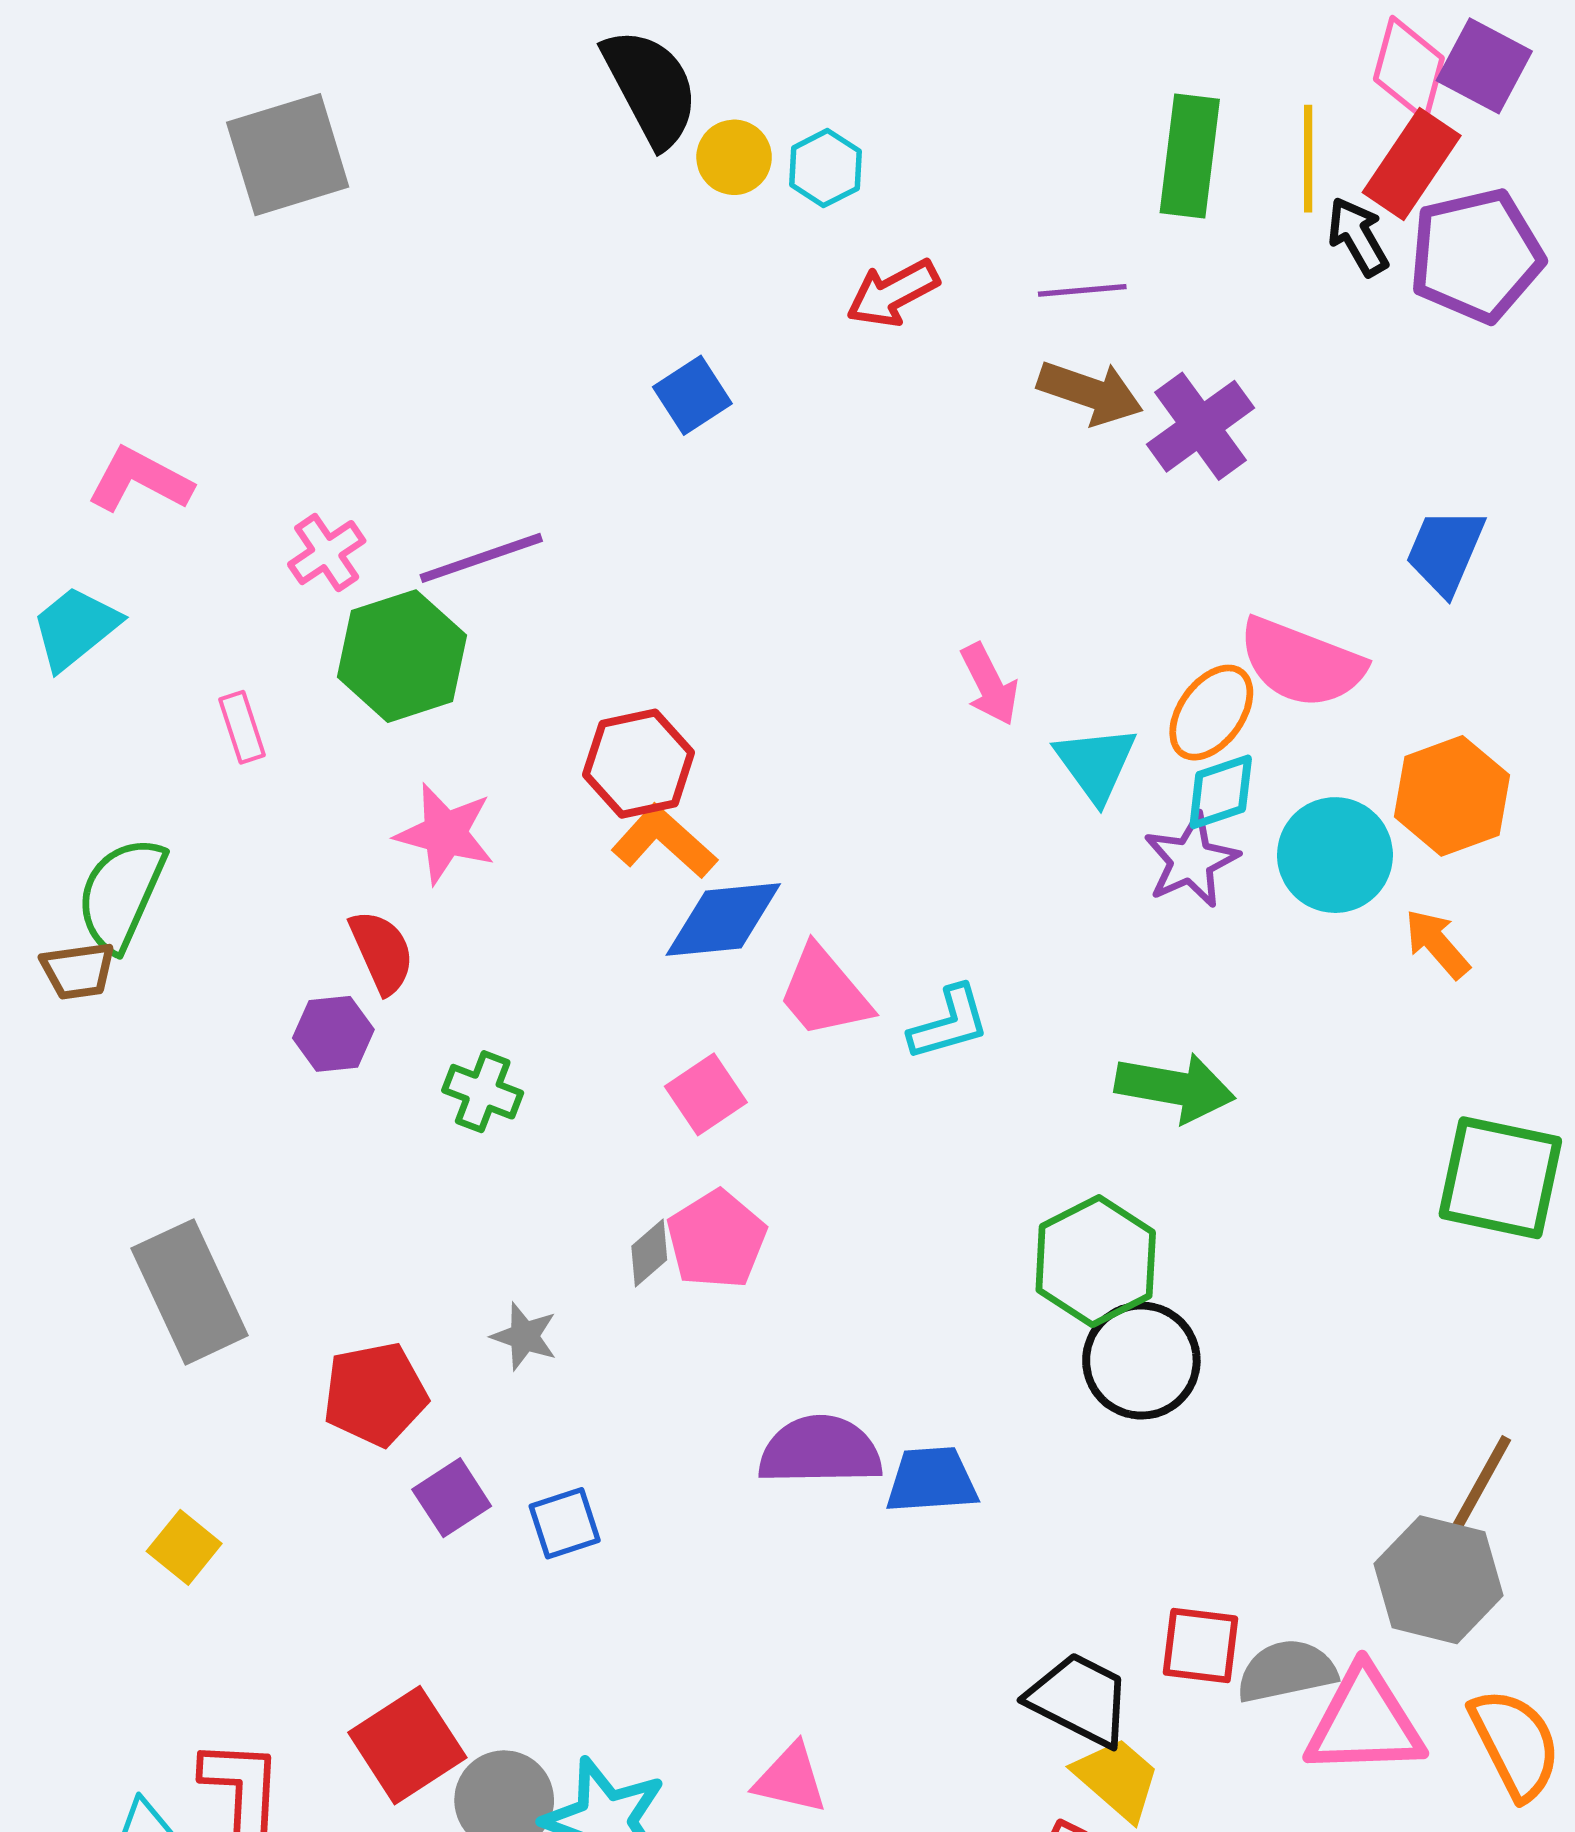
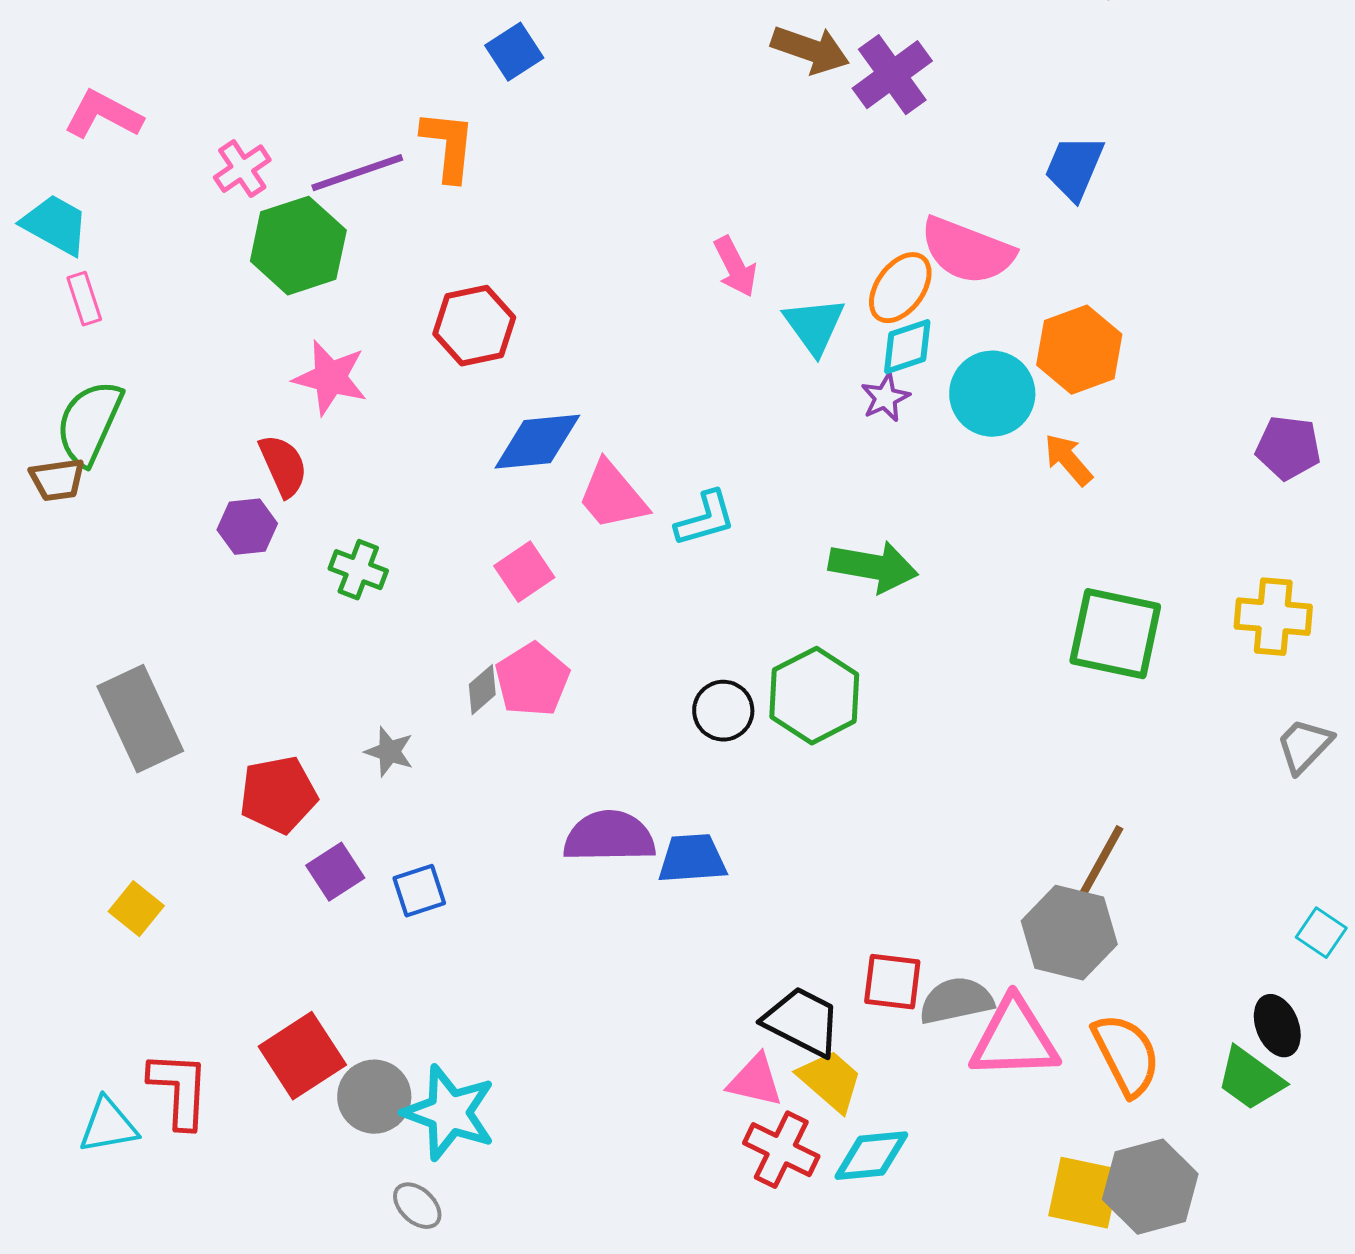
cyan trapezoid: (75, 628) -> (55, 225), turned 68
pink rectangle: (242, 727) -> (84, 299), moved
orange L-shape: (664, 842) -> (448, 146), moved, turned 54
purple star: (1191, 860) -> (885, 398), size x0.7
black circle: (1141, 1361) -> (723, 711), moved, size x0.7
pink triangle: (791, 1779) -> (755, 1081), moved

